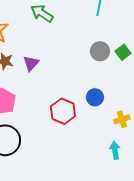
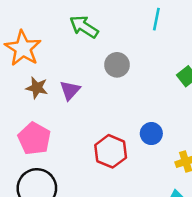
gray circle: (100, 51) -> (117, 65), moved

